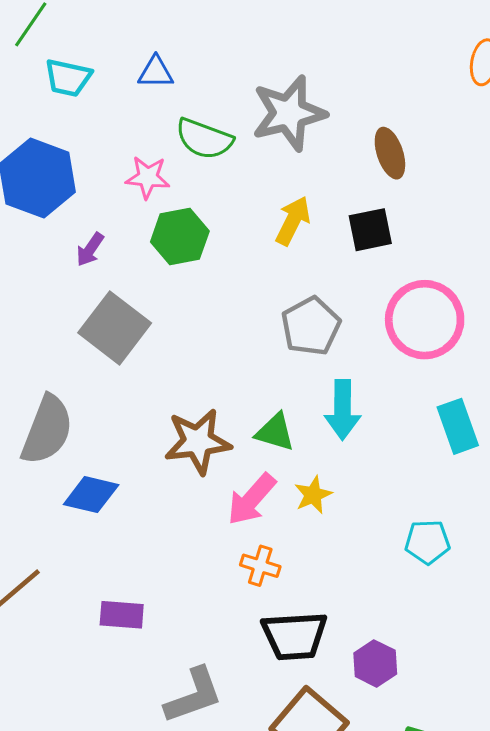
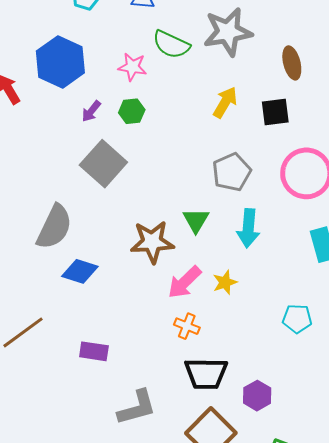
green hexagon: (180, 236) -> (132, 111), moved, size x0.7
green triangle: (275, 432) -> (196, 220), moved, turned 40

